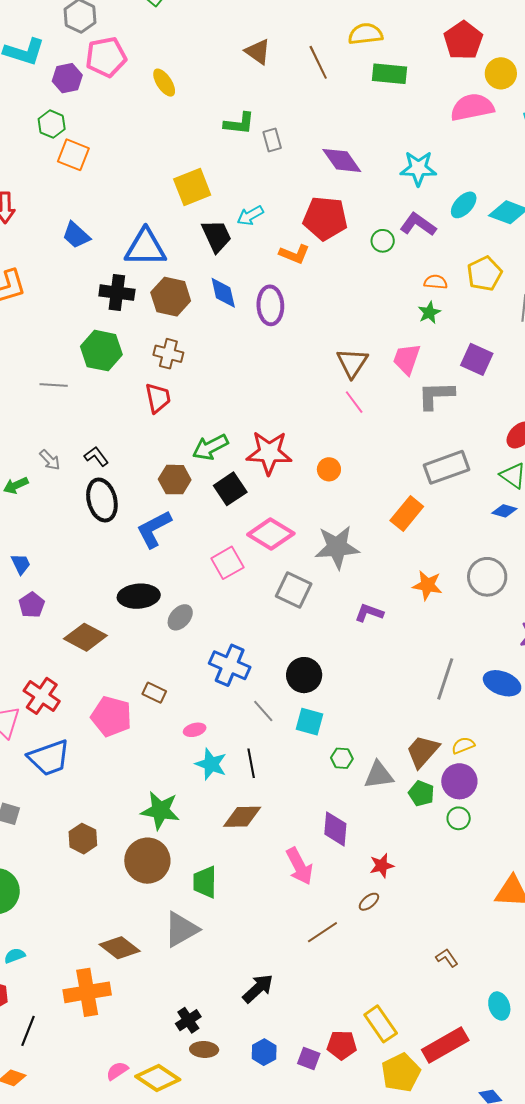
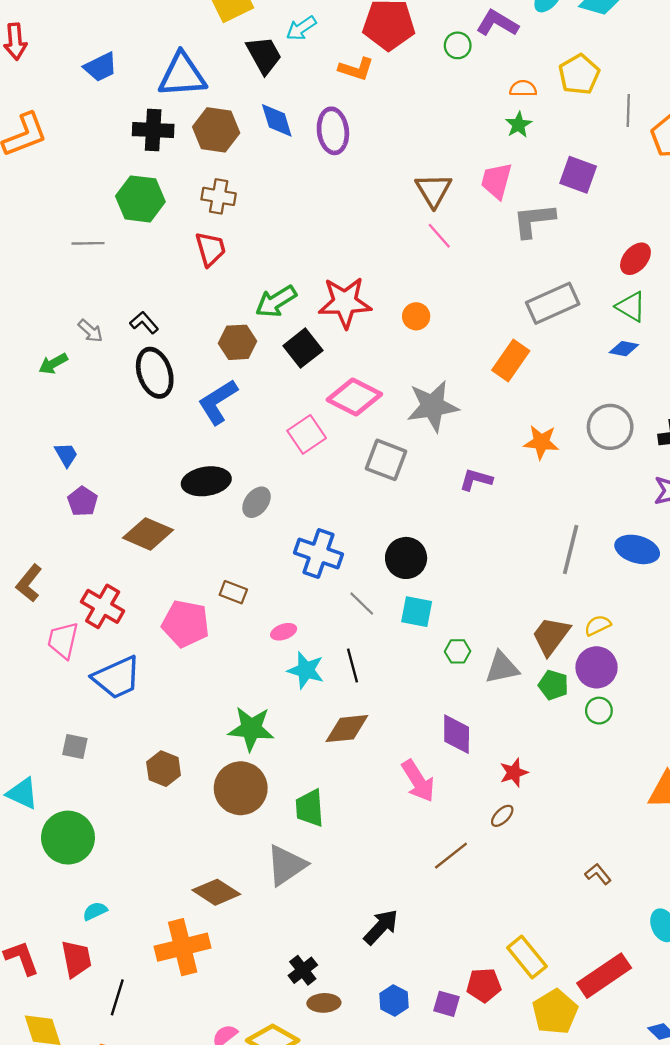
blue trapezoid: (76, 235) -> (100, 67), turned -64

